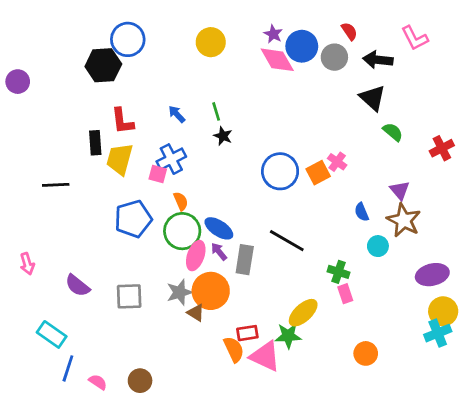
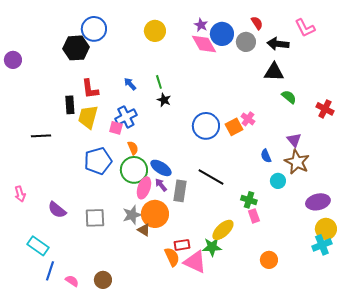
black triangle: (372, 98) -> (274, 72), turned -40
red cross: (442, 148) -> (325, 109), turned -36

